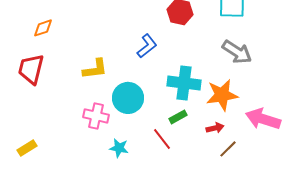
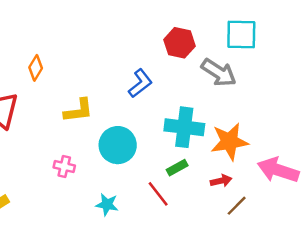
orange diamond: (43, 28) -> (36, 68), moved, turned -40
gray arrow: (237, 52) -> (219, 73), moved
pink cross: (96, 116) -> (64, 166), moved, size x0.7

